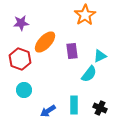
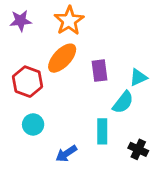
orange star: (85, 15) -> (69, 21), moved
purple star: (21, 23) -> (21, 21), moved
cyan rectangle: (74, 105) -> (102, 131), moved

